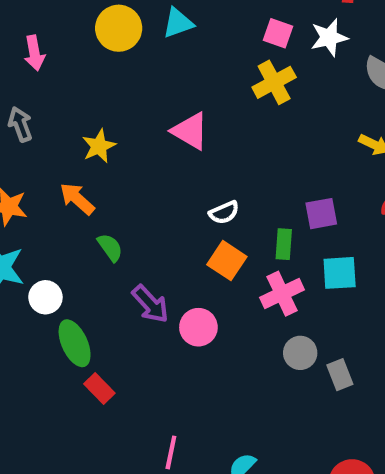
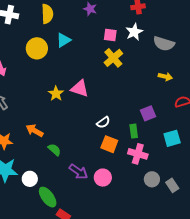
yellow star: (99, 146) -> (56, 94), moved
cyan square: (340, 273) -> (172, 138), moved
pink cross: (282, 294) -> (138, 154), turned -36

